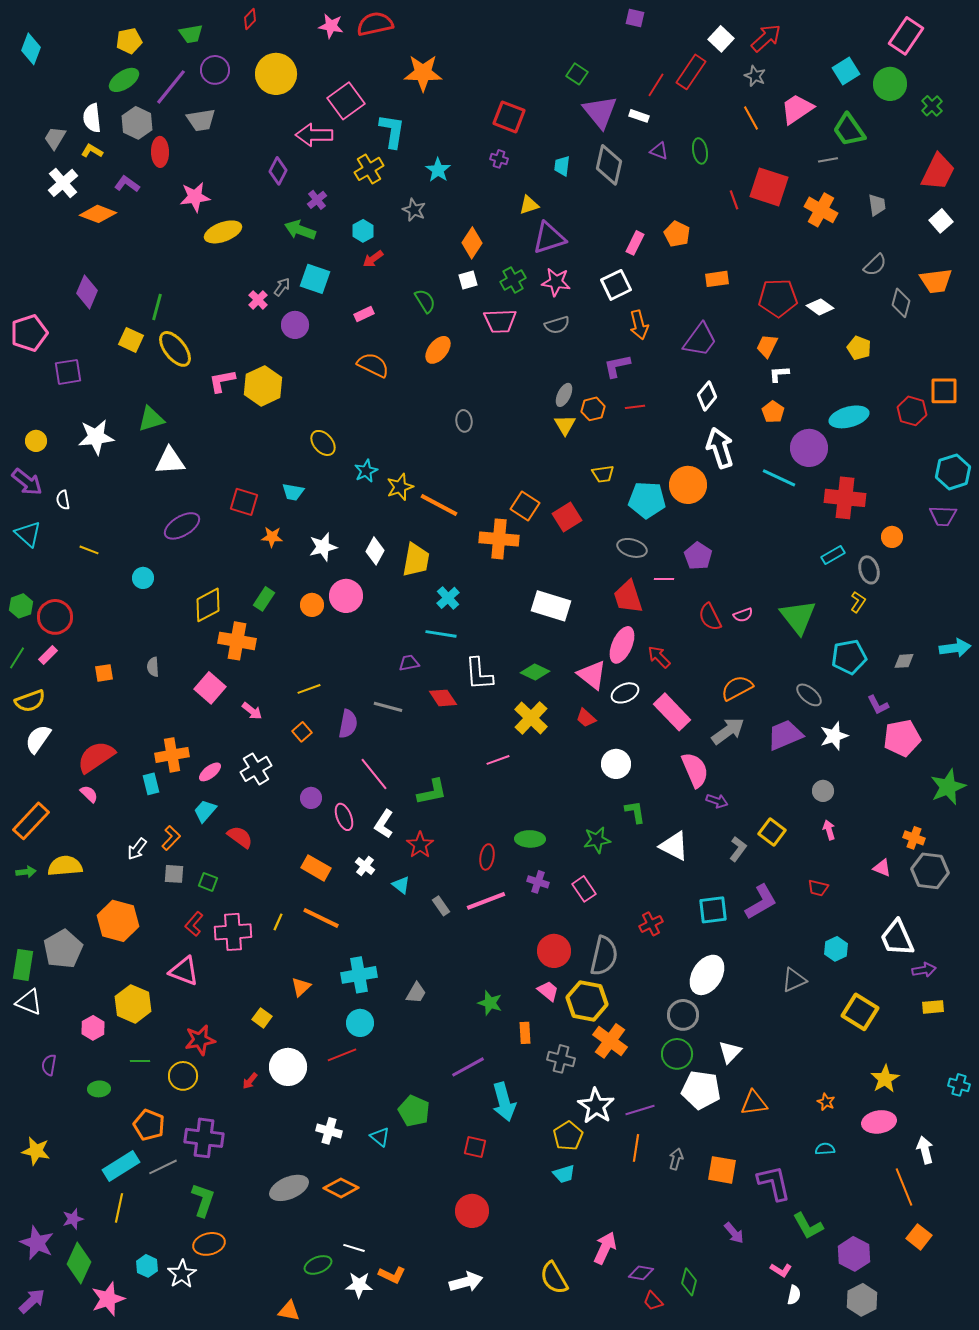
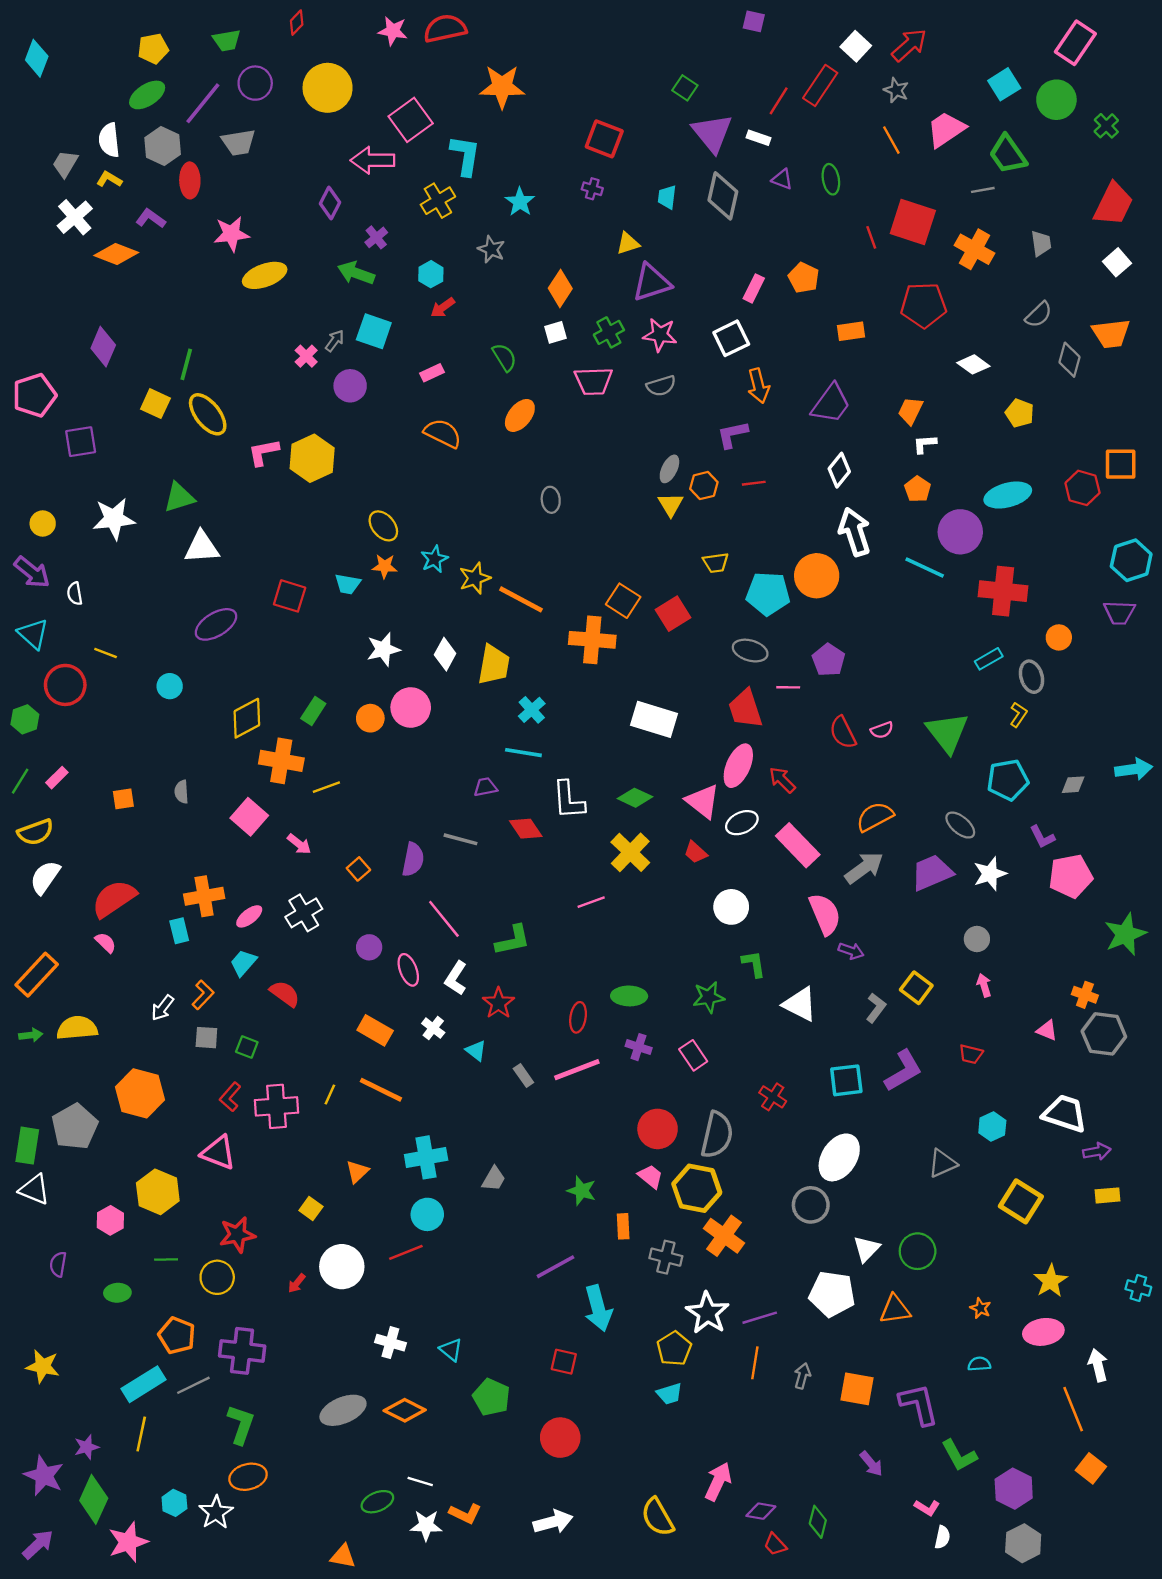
red pentagon: (778, 298) -> (923, 305), moved
orange star: (272, 537) -> (385, 566), moved
red circle: (55, 617) -> (65, 685), moved
yellow line: (309, 689) -> (326, 787), moved
red cross: (651, 924) -> (773, 1097), turned -30
white trapezoid: (897, 938) -> (1065, 1113), turned 132
green circle: (677, 1054) -> (918, 1251), moved
green pentagon: (414, 1111) -> (491, 1397), moved

